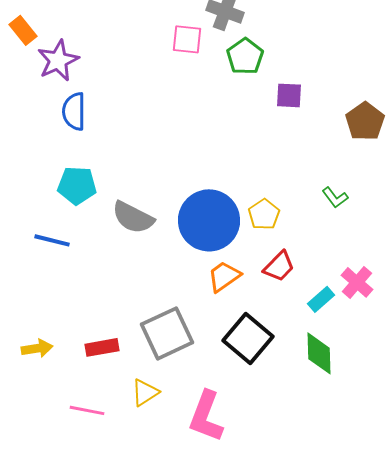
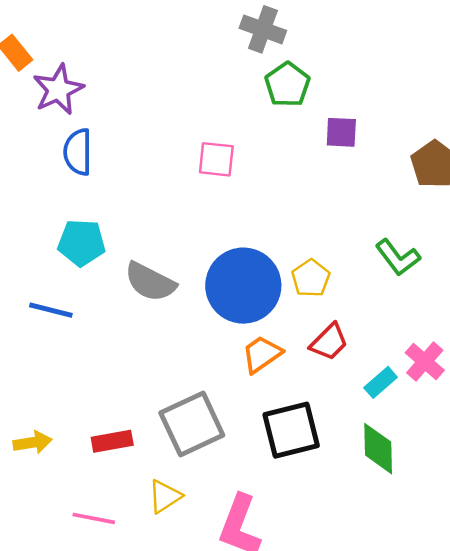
pink square: (187, 39) -> (216, 159), moved
green L-shape: (335, 197) -> (398, 257), size x1.4
black square: (248, 338) -> (291, 430), turned 36

